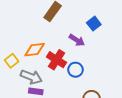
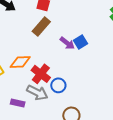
purple arrow: (77, 40) -> (67, 43), moved
gray arrow: (31, 77) -> (37, 93), moved

